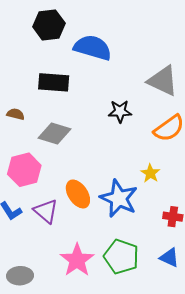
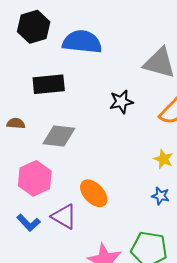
blue star: (119, 198) -> (161, 196), moved, size x0.5

